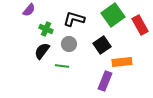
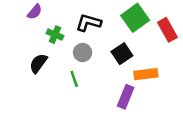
black semicircle: (42, 51) -> (38, 63), moved
green line: (62, 66) -> (74, 79), turned 64

